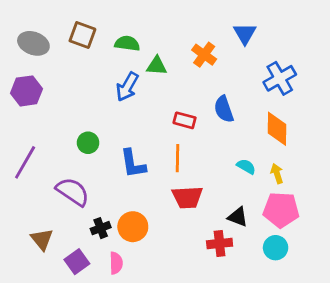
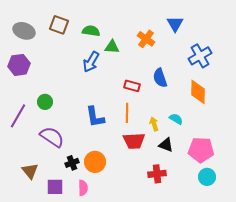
green circle: (88, 143) -> (45, 102), moved
yellow arrow: (277, 174) -> (154, 124), moved
black triangle: (238, 217) -> (166, 145), moved
cyan circle: (276, 248) -> (207, 177), moved
purple square: (77, 262) -> (55, 187), turned 36

